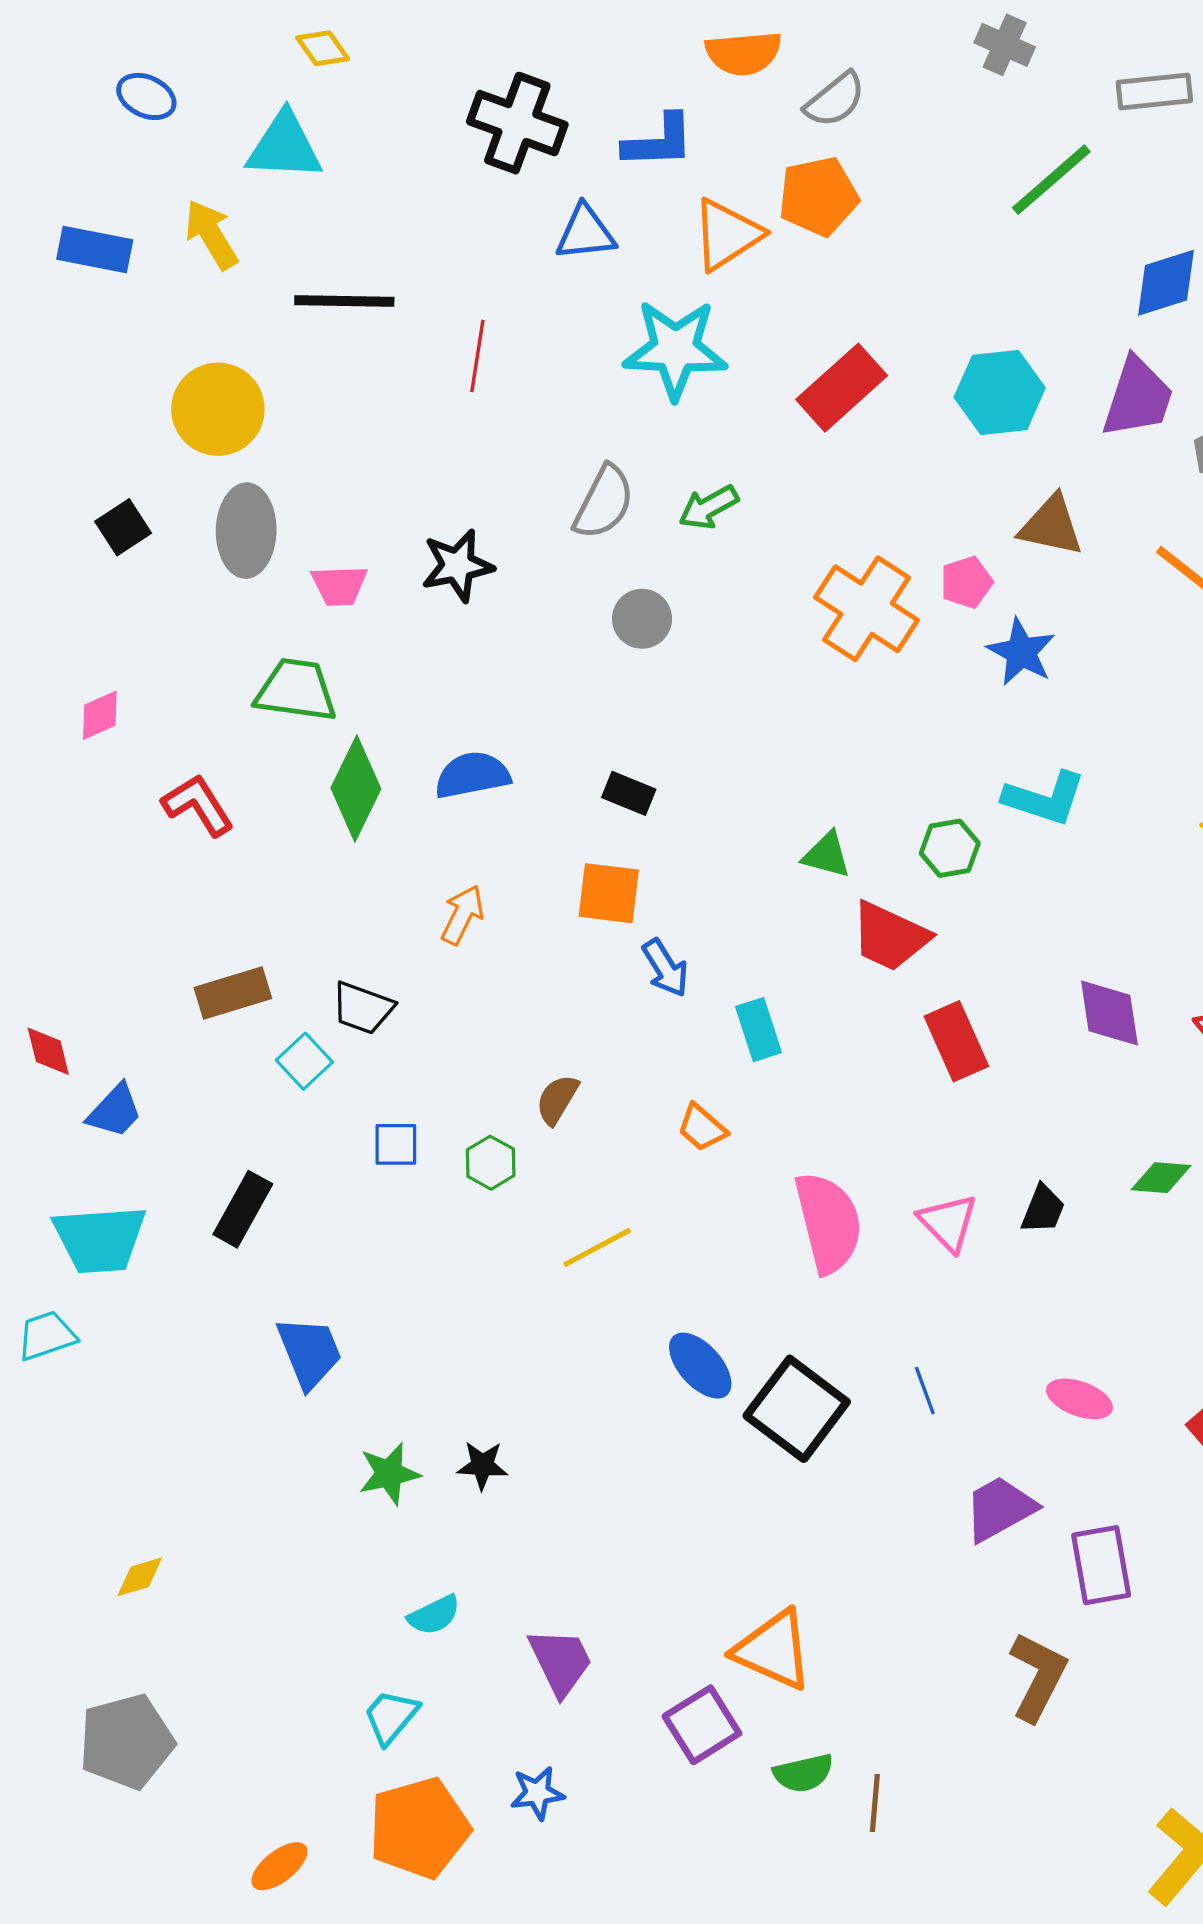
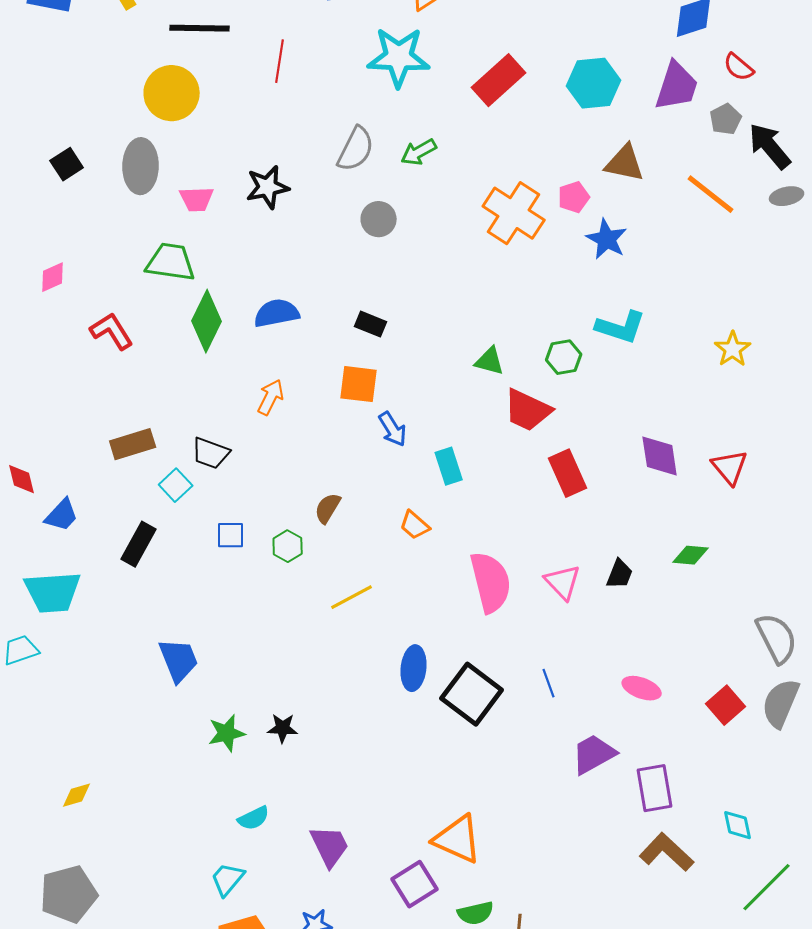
yellow circle: (218, 409) -> (172, 93), moved
black rectangle: (243, 1209) -> (139, 544), moved
blue ellipse: (700, 1366) -> (414, 668), turned 48
brown L-shape: (1038, 1677) -> (667, 852), moved, turned -74

